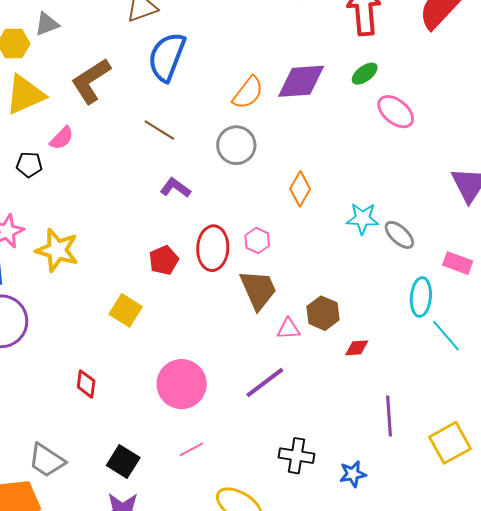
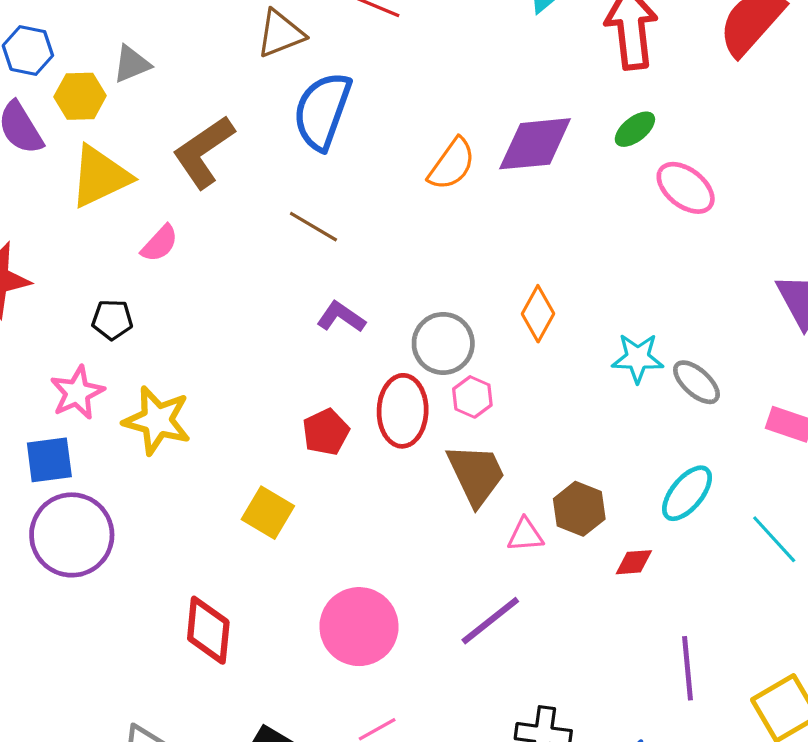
gray circle: (236, 145) -> (443, 343), moved
black pentagon: (29, 165) -> (112, 320), moved
cyan ellipse: (421, 297) -> (687, 493), moved, turned 36
red diamond: (86, 384) -> (208, 630), size x1.5

